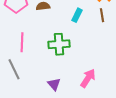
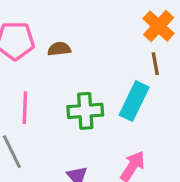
cyan rectangle: (77, 15) -> (134, 101), moved, size x1.6

